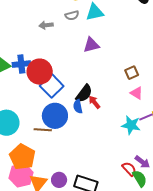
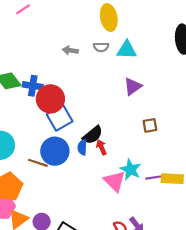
purple triangle: (91, 45) -> (133, 86), moved, turned -36
pink triangle: (137, 93) -> (115, 181), moved, size x1.5
cyan star: (131, 125) -> (131, 169), moved

